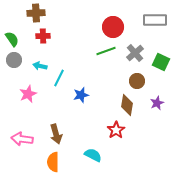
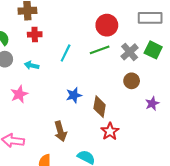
green square: (161, 62) -> (153, 50), moved
cyan line: (59, 78) -> (66, 53), moved
brown diamond: (127, 105) -> (100, 107), moved
brown arrow: (56, 134) -> (60, 131), moved

